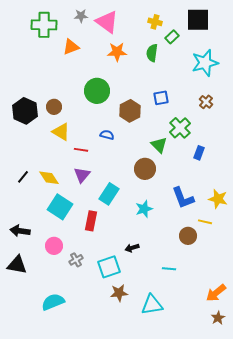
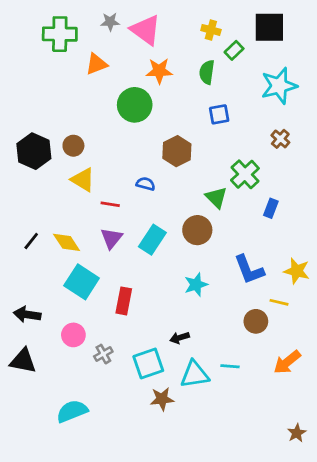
green circle: (97, 91) -> (135, 105), moved
blue square: (161, 98) -> (219, 114), moved
cyan rectangle: (109, 194) -> (152, 240), moved
orange arrow: (216, 293) -> (287, 362), moved
cyan triangle: (152, 305) -> (195, 374), moved

